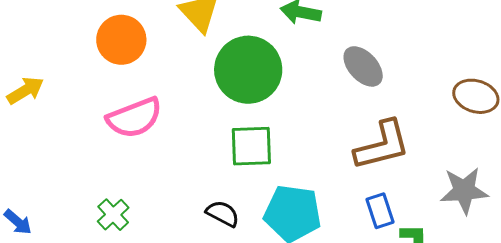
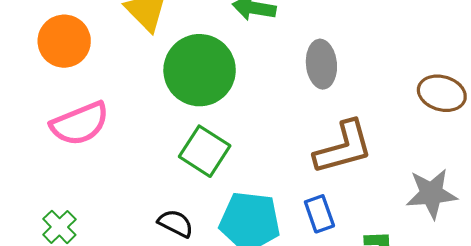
gray ellipse: (363, 66) -> (321, 64), turned 39
green square: (251, 146) -> (205, 151), turned 36
blue rectangle: (380, 211) -> (319, 214), moved

